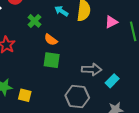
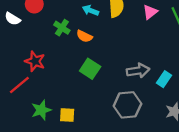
orange semicircle: (51, 40) -> (84, 36), moved
green square: (52, 60) -> (90, 69), turned 36

